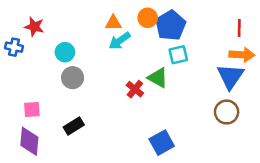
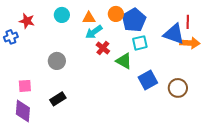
blue cross: (14, 47) -> (11, 37), turned -32
cyan circle: (65, 52) -> (62, 15), moved
blue triangle: (230, 76) -> (174, 34), moved, turned -45
red cross: (135, 89) -> (103, 48), moved
blue square: (162, 143) -> (148, 80), moved

